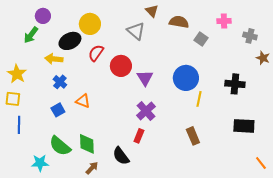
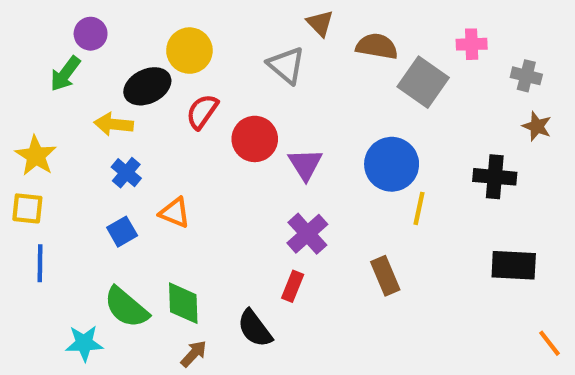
gray square: (201, 39) -> (423, 82), size x1.6
brown star: (263, 58) -> (537, 126), moved
brown rectangle: (193, 136) -> (385, 276), moved

